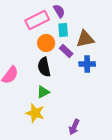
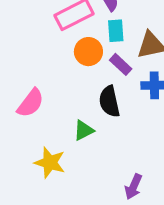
black semicircle: (44, 67) -> (109, 101), moved
yellow star: (35, 113) -> (50, 163), moved

